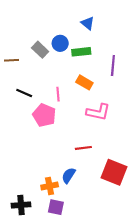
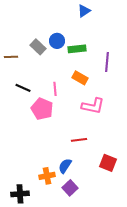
blue triangle: (88, 23) -> (84, 11), moved, turned 48
red square: (114, 172) -> (108, 163), size x0.7
purple square: (56, 207) -> (70, 188), moved, turned 35

